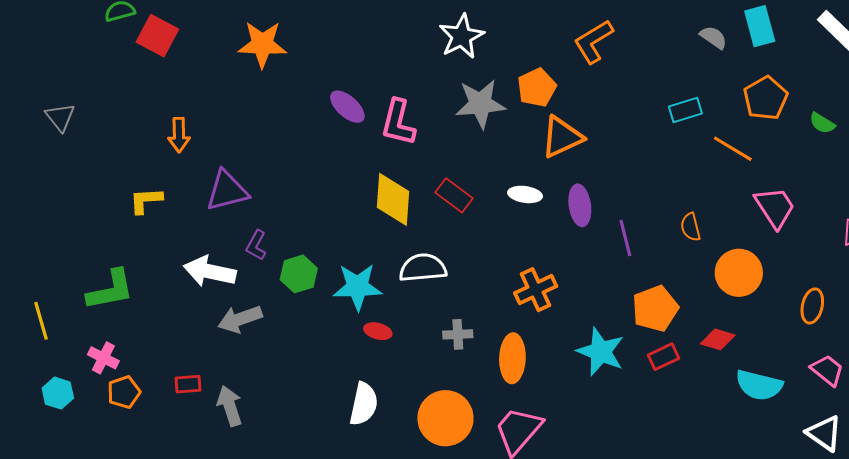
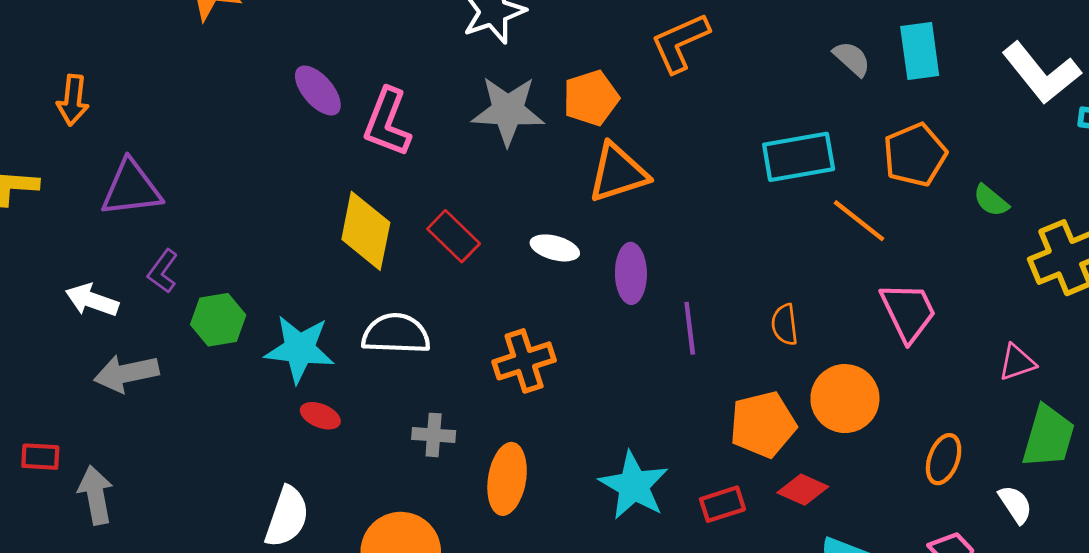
cyan rectangle: (685, 110) -> (799, 157), size x1.5
white arrow: (210, 271) -> (92, 300), size x0.7
orange cross: (536, 290) -> (524, 361), moved
orange pentagon: (655, 308) -> (763, 424), moved

